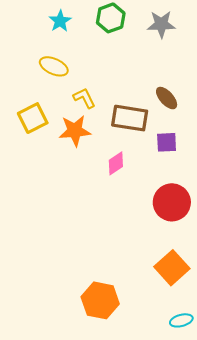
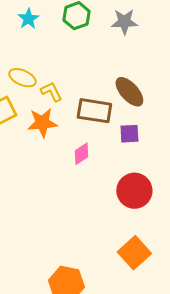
yellow ellipse: (54, 66) -> (22, 78), moved
brown ellipse: (167, 98) -> (129, 92), size x1.4

